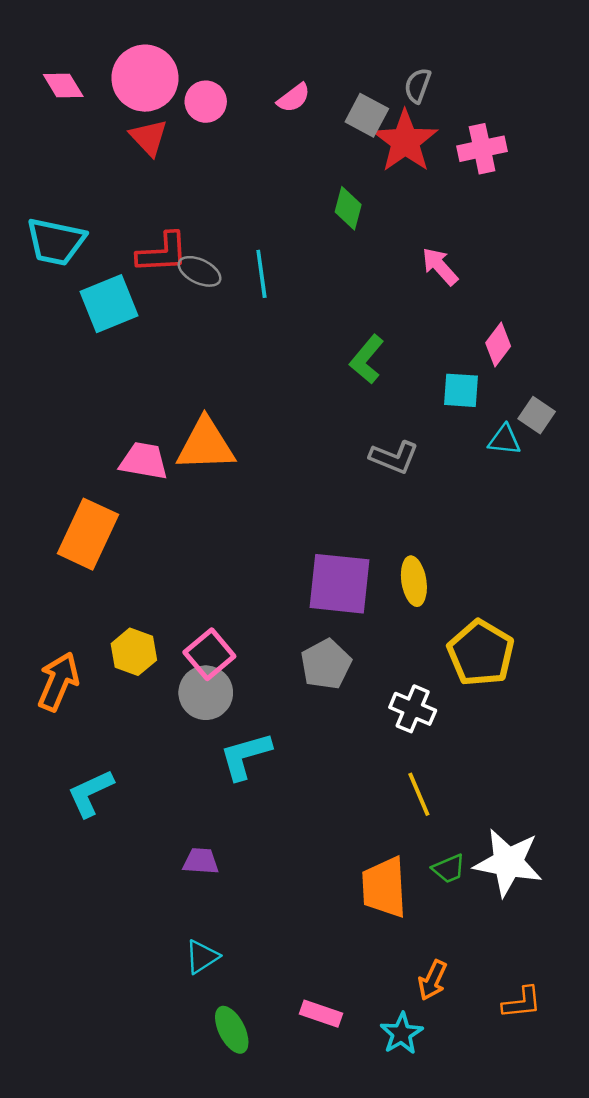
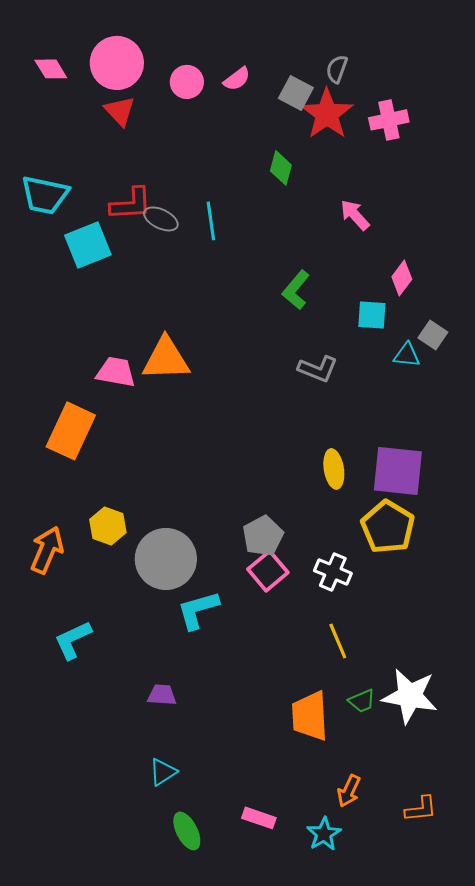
pink circle: (206, 102) -> (187, 82), moved
purple square: (340, 584) -> (398, 471), moved
pink square: (209, 654) -> (268, 571), moved
gray circle: (206, 693) -> (166, 559), size x1.4

